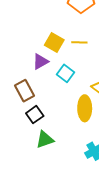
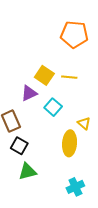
black square: (35, 115) -> (19, 146), turned -30

